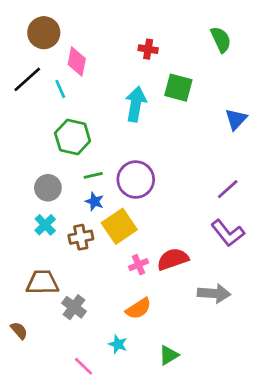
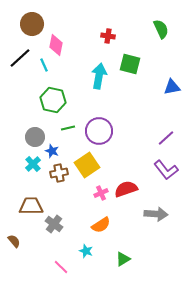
blue triangle: (236, 119) -> (172, 87), turned 36
blue star: (95, 201) -> (52, 151), moved

